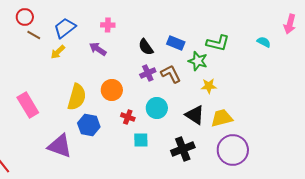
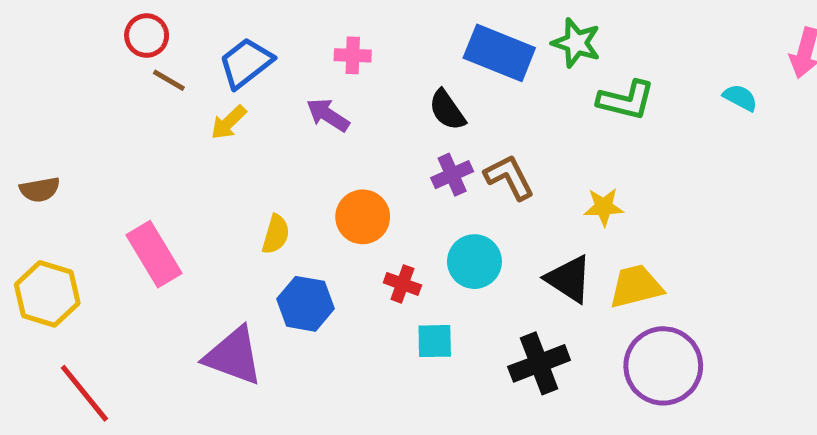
blue rectangle: (176, 43) -> (499, 53), moved, size x1.5
green star: (198, 61) -> (576, 43), moved
yellow semicircle: (77, 97) -> (276, 234), size x0.6

